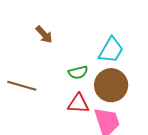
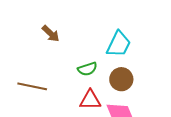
brown circle: (111, 85) -> (121, 79), size x0.7

